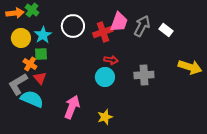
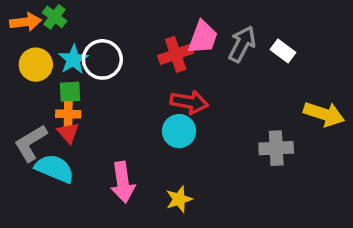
white circle: (73, 26) -> (102, 59), moved
red arrow: (111, 60) -> (189, 102), size x1.5
orange cross: (30, 64) -> (68, 114), moved, turned -32
gray cross: (144, 75) -> (276, 148), moved
pink arrow: (72, 107) -> (123, 182), turned 150

